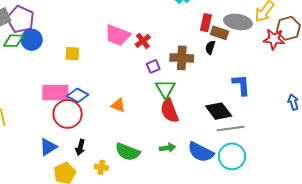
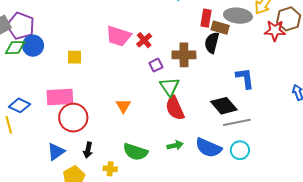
black semicircle: (210, 47) -> (212, 43), size x1.5
blue diamond: (78, 95) -> (20, 105), moved
orange triangle: (118, 105) -> (123, 106), turned 42
cyan circle: (232, 156) -> (240, 150), size x0.7

